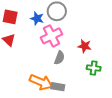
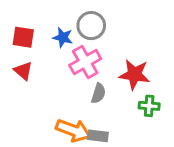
red star: (85, 46) -> (134, 74), size x1.5

